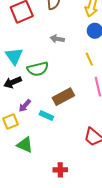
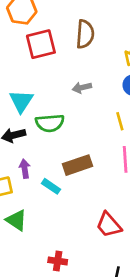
gray arrow: (57, 39) -> (82, 88), turned -32
purple arrow: (25, 106) -> (25, 169), turned 120

